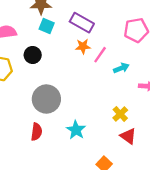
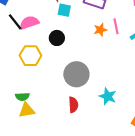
orange star: (83, 46) -> (100, 30), moved
pink line: (100, 55) -> (116, 26), turned -35

